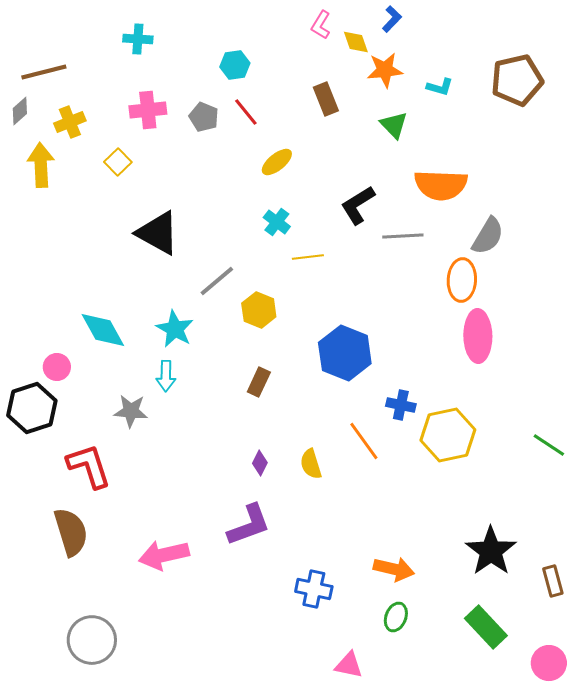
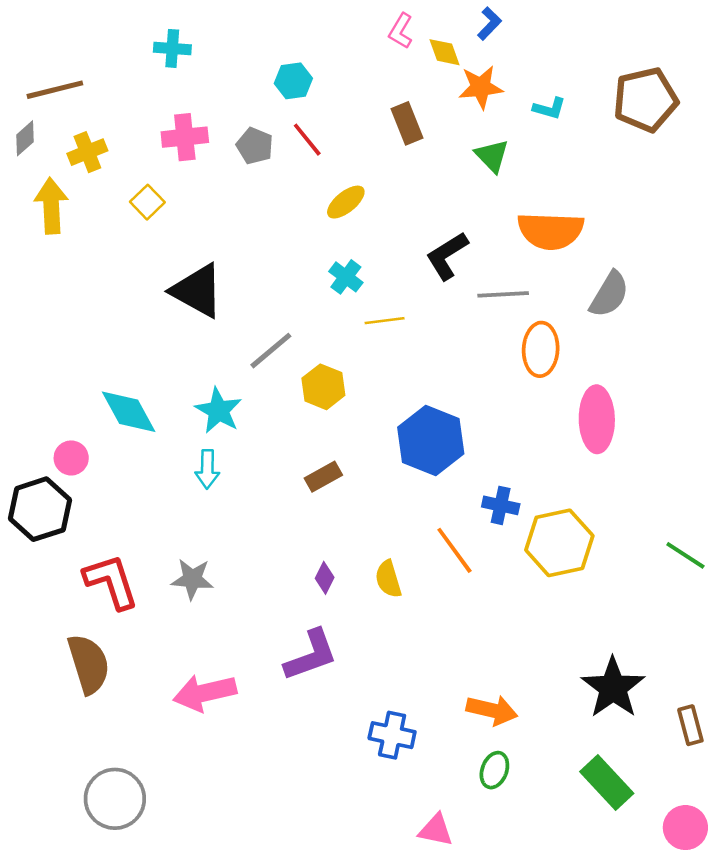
orange ellipse: (462, 280) -> (541, 349), moved
brown rectangle: (259, 382) -> (323, 477), turned 36
gray star: (131, 411) -> (192, 579), moved

